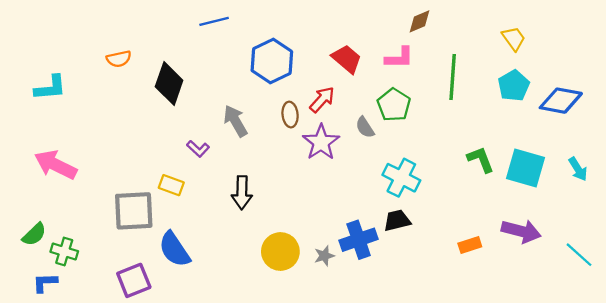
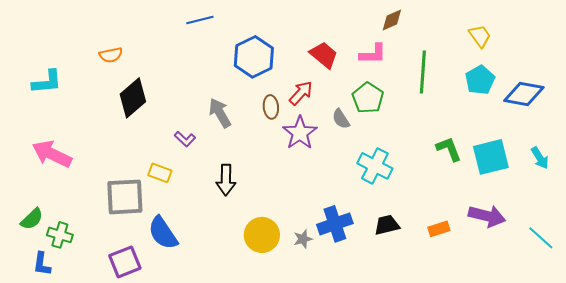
black diamond: (169, 83) -> (133, 98), moved, turned 30
cyan square: (525, 168) -> (491, 157), turned -30
black trapezoid: (397, 220) -> (387, 225), moved
blue L-shape: (45, 283) -> (42, 264), turned -80

